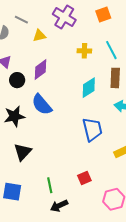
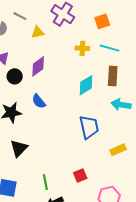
orange square: (103, 15) -> (102, 21), moved
cyan line: (111, 50) -> (109, 48), turned -48
blue semicircle: (42, 105) -> (39, 101), size x0.7

